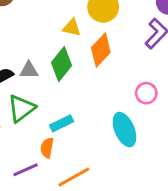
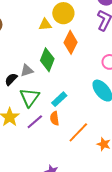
yellow triangle: (72, 28) -> (45, 25), moved
purple line: (26, 170) -> (35, 122), moved

